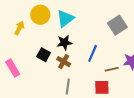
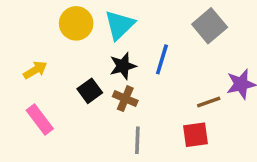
yellow arrow: (19, 28) -> (35, 70), moved, turned 40
blue line: (93, 53) -> (162, 59), moved
black square: (44, 55) -> (90, 91), turned 32

